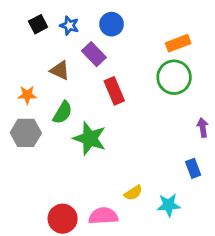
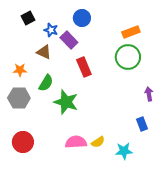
blue star: (69, 26) -> (51, 30), moved
pink semicircle: (103, 216) -> (76, 142), moved
red circle: (63, 219) -> (23, 142), moved

